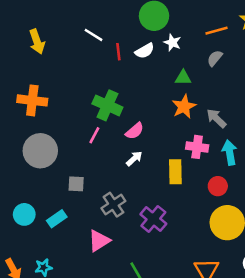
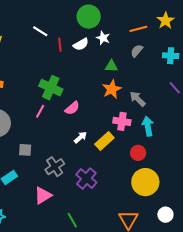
white arrow: (134, 158) -> (80, 137), moved
yellow rectangle: (175, 172) -> (104, 141), turned 48

